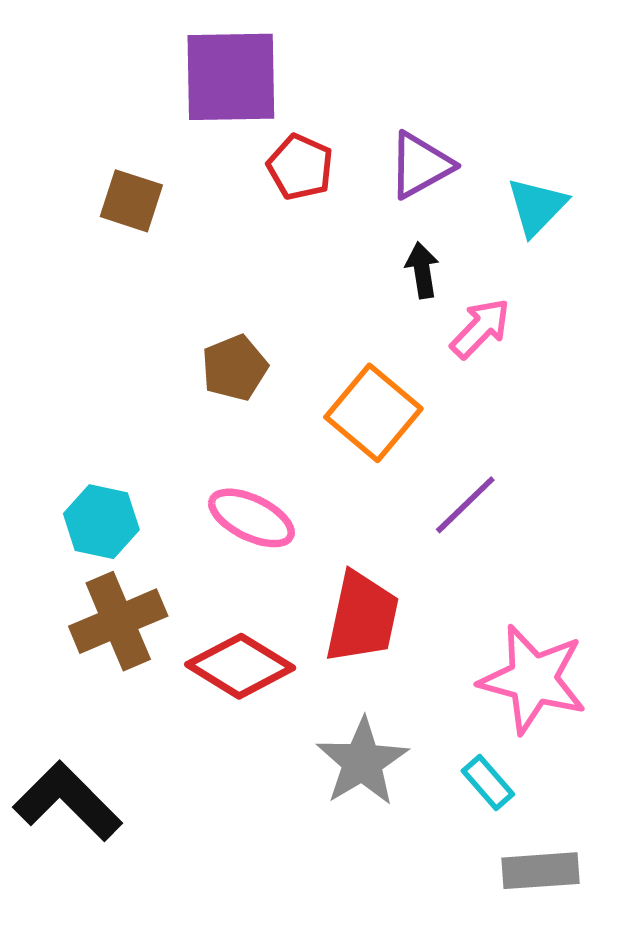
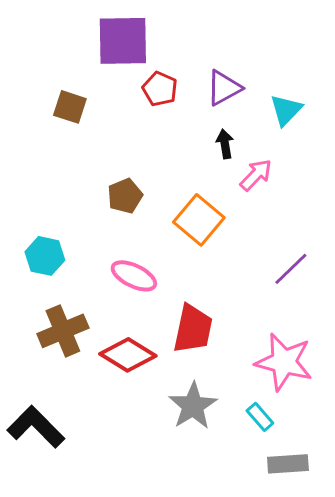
purple line: (465, 505) -> (291, 269), moved
cyan hexagon: (101, 522) -> (45, 256), moved

